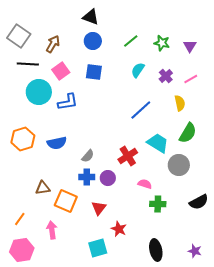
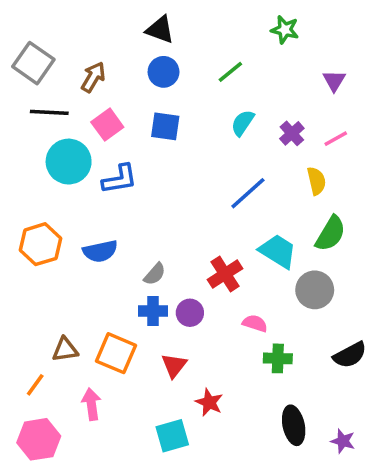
green star: (162, 43) -> (285, 30), moved
brown triangle: (43, 188) -> (65, 350), moved
black ellipse: (156, 250) -> (294, 425), moved

